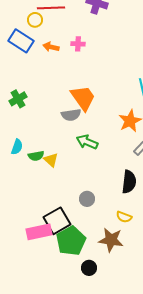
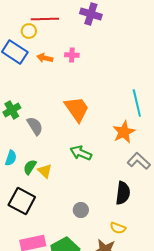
gray semicircle: (71, 115) -> (35, 126), moved, turned -114
green semicircle: (36, 156) -> (30, 167), turned 133
black square: (57, 221) -> (22, 201), moved, turned -32

